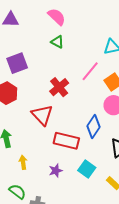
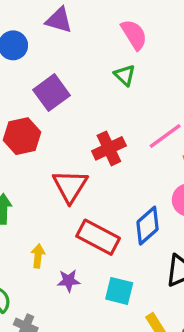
purple square: (17, 63) -> (51, 93), turned -30
yellow arrow: (23, 162) -> (38, 256), moved
cyan square: (87, 169) -> (119, 291), turned -36

